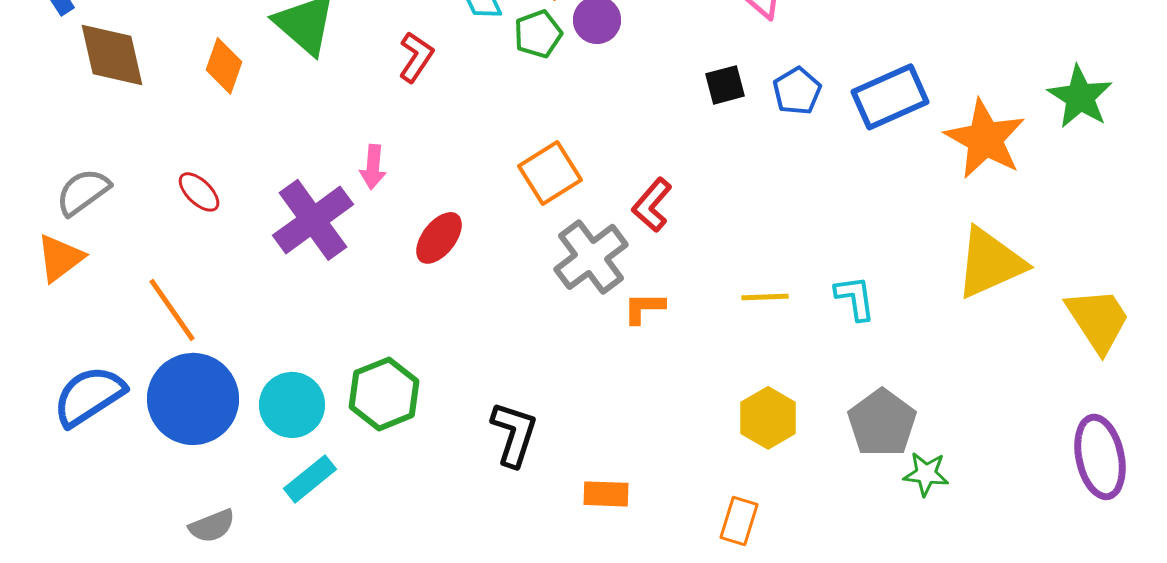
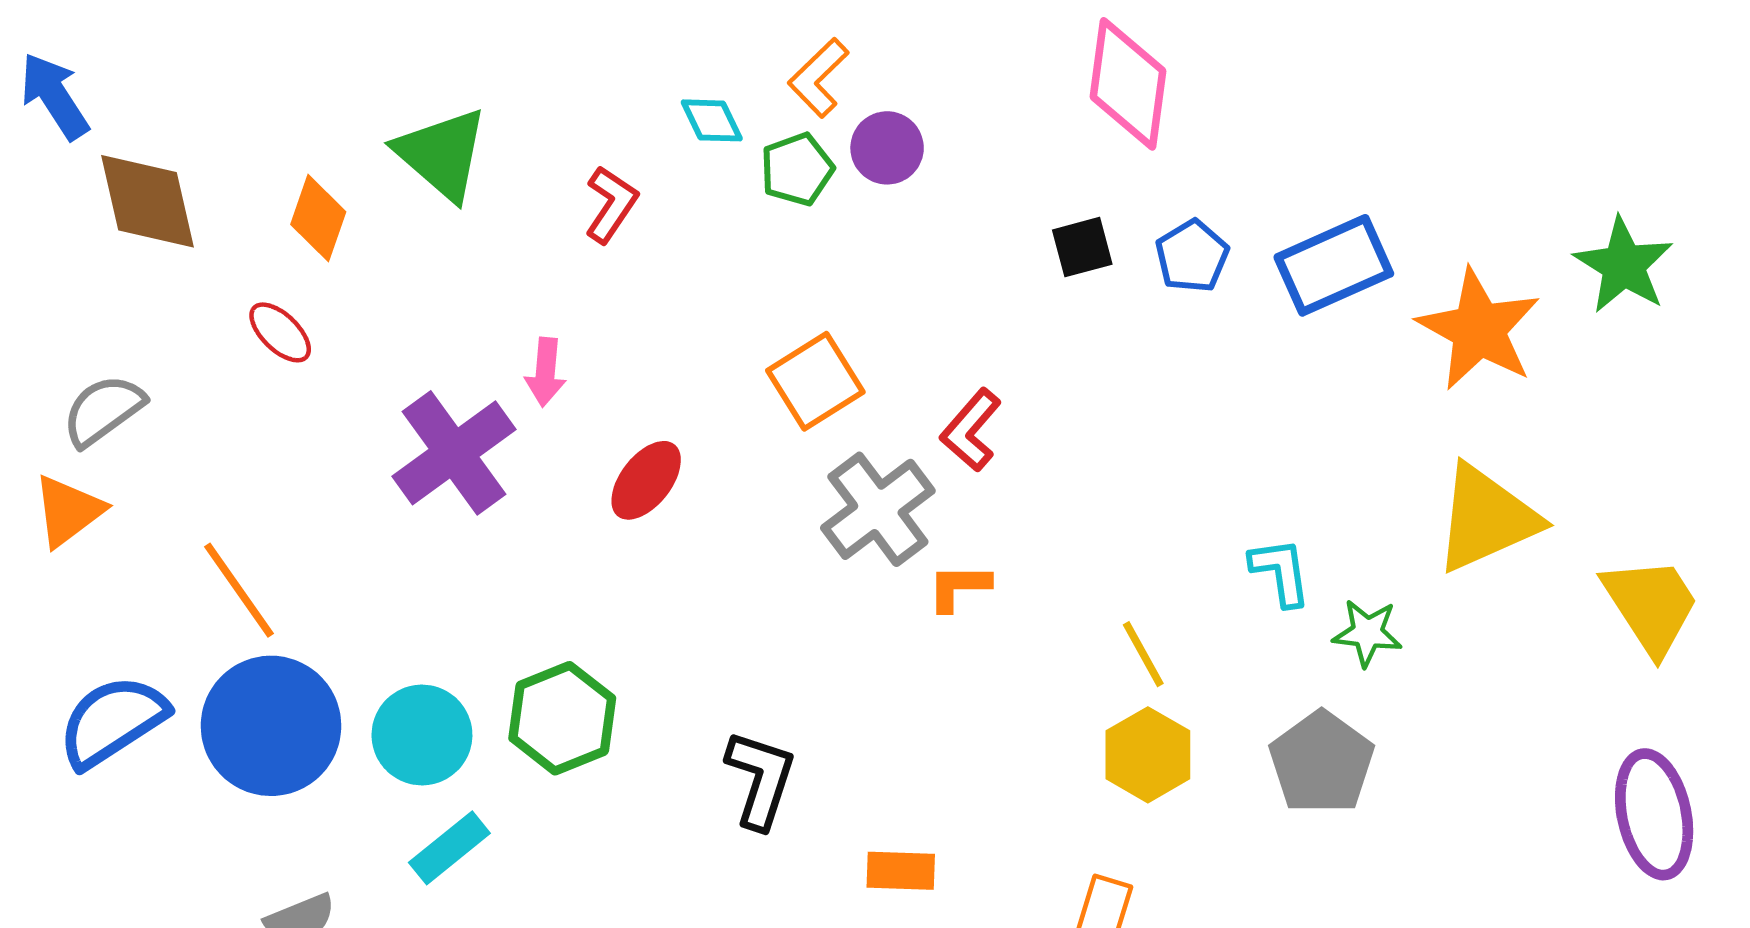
red ellipse: (199, 192) -> (280, 332), moved
yellow line: (765, 297) -> (1143, 654), moved, turned 63
green star: (926, 474) -> (1367, 633), moved

